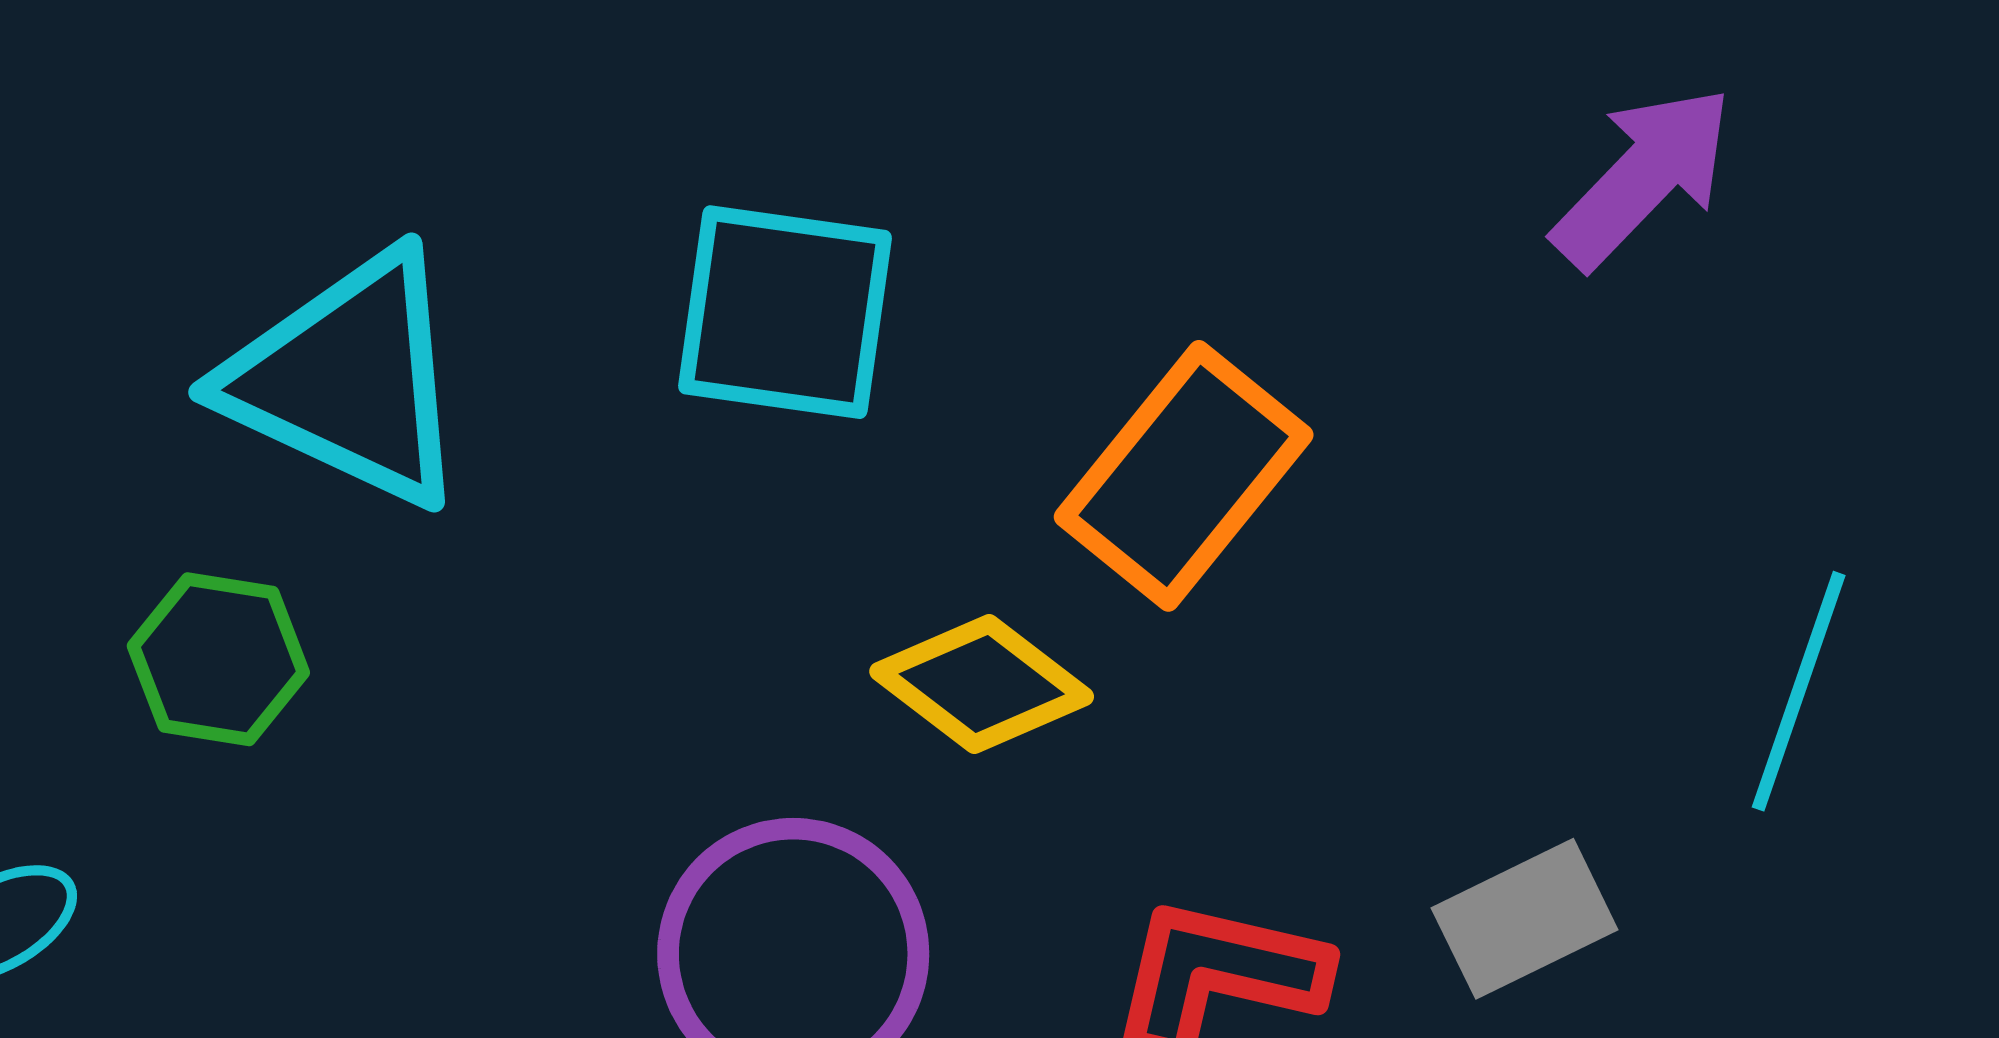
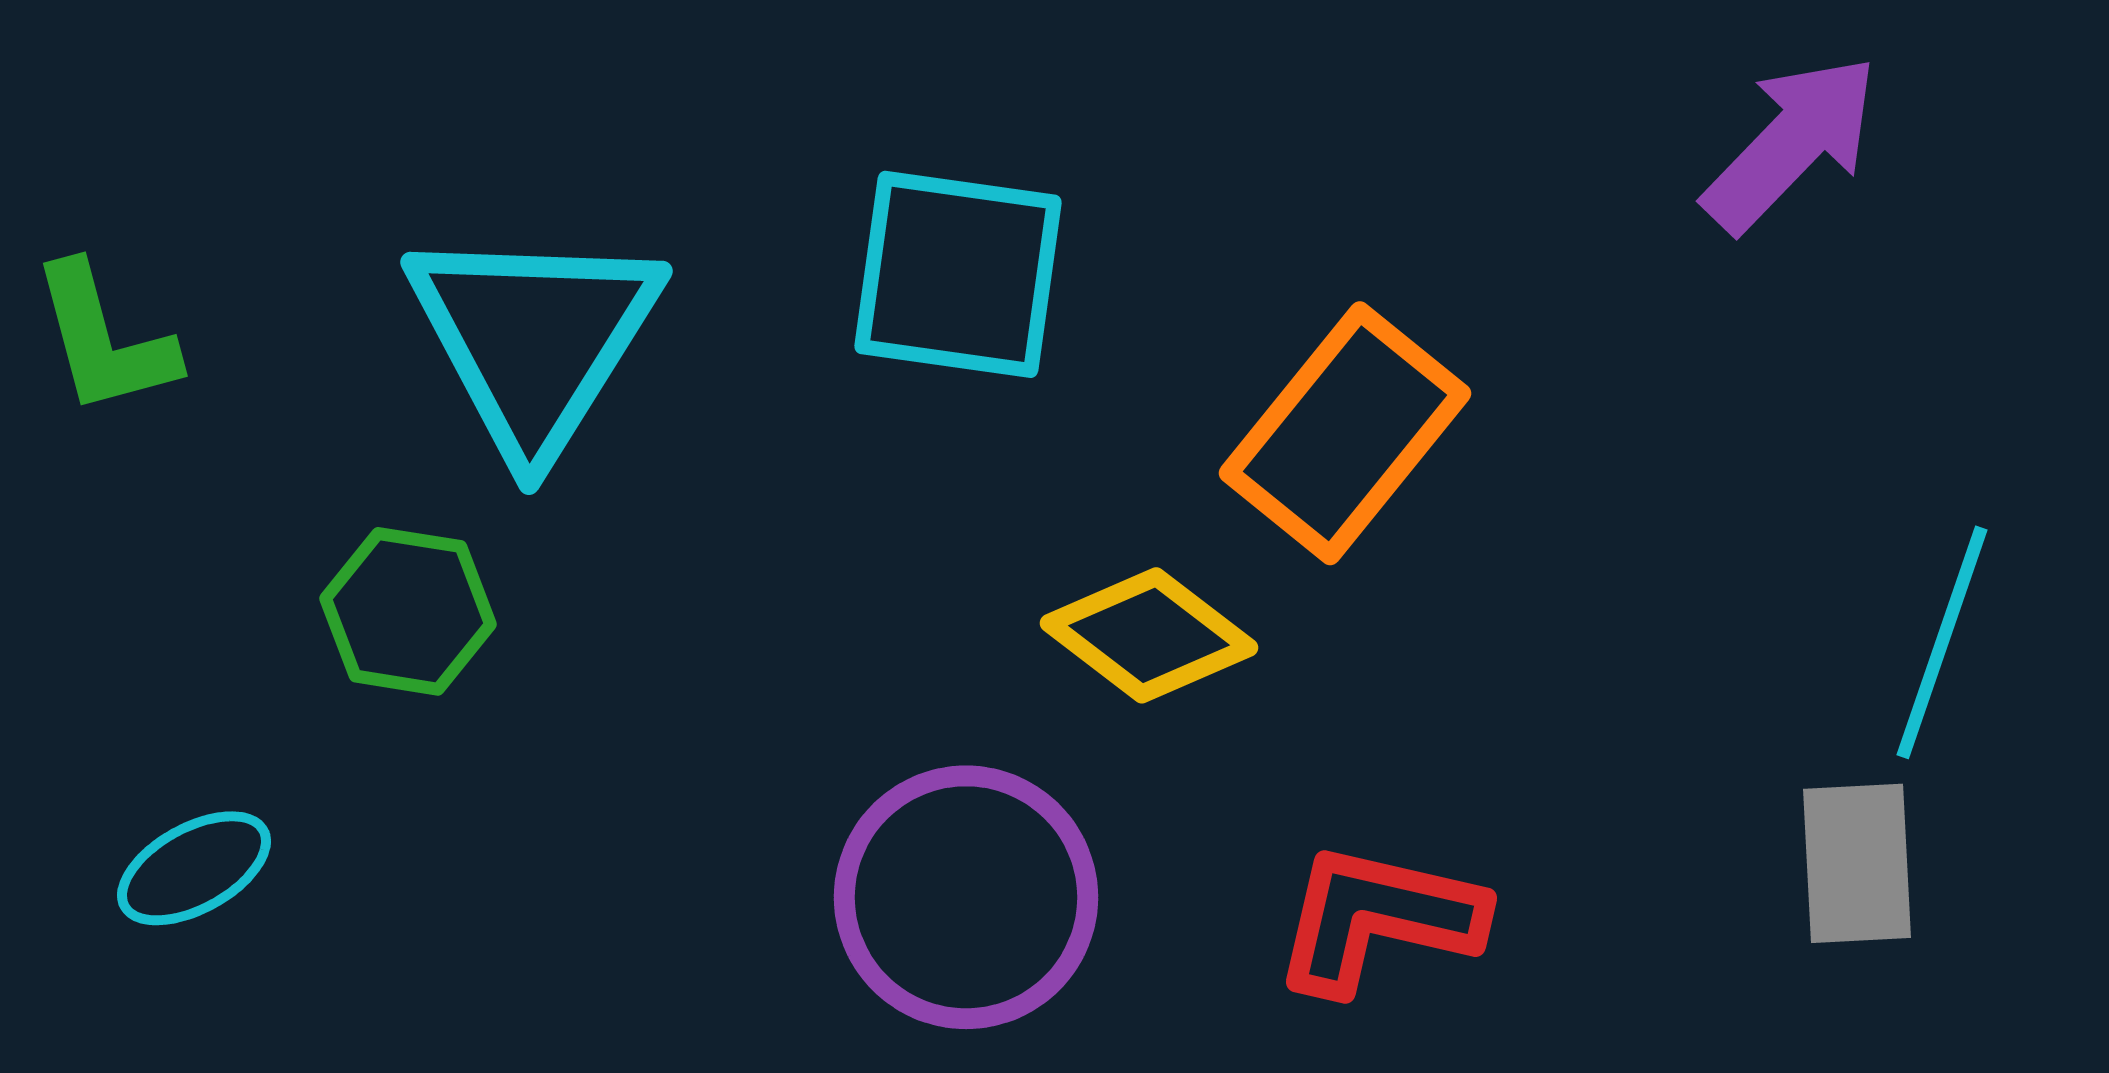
cyan triangle: (348, 379) -> (534, 339), turned 37
gray rectangle: (1525, 919) -> (1857, 863), moved, turned -67

